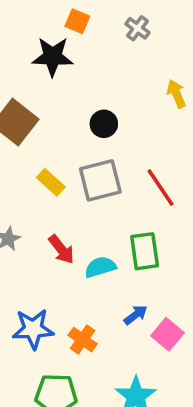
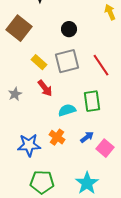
red arrow: (61, 249) -> (45, 88), moved
orange cross: (83, 340) -> (57, 137), moved

